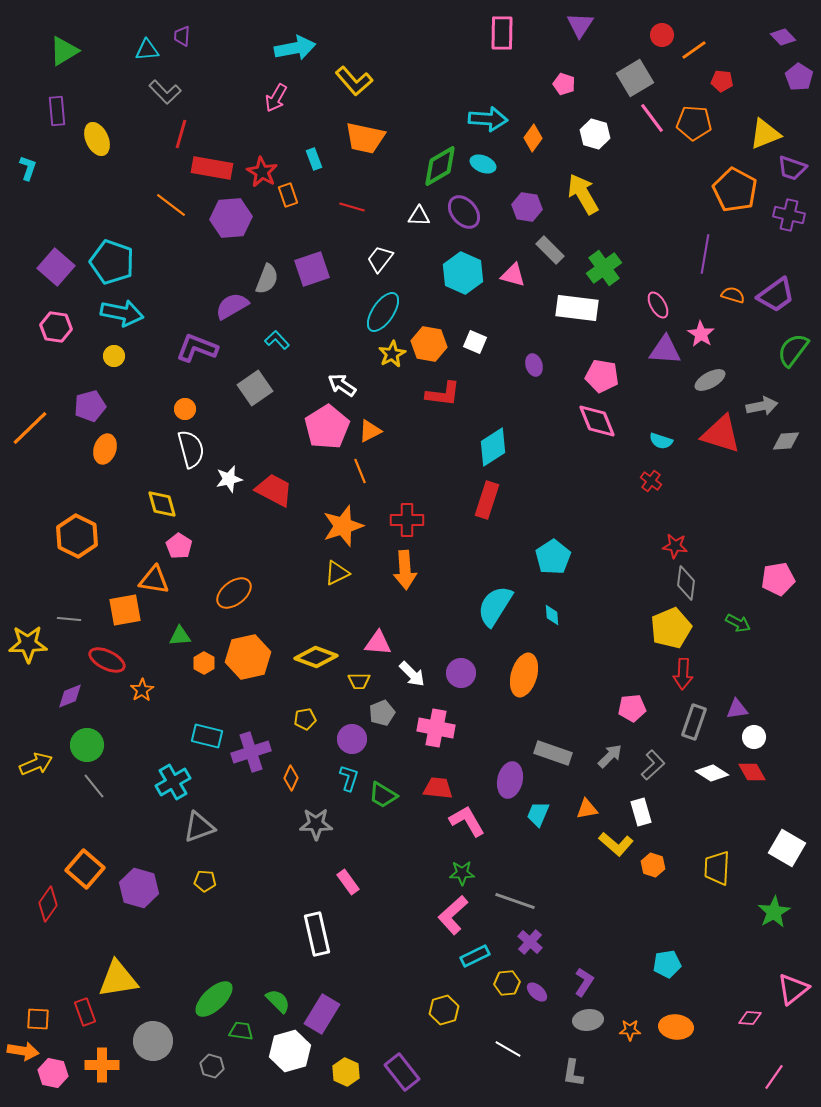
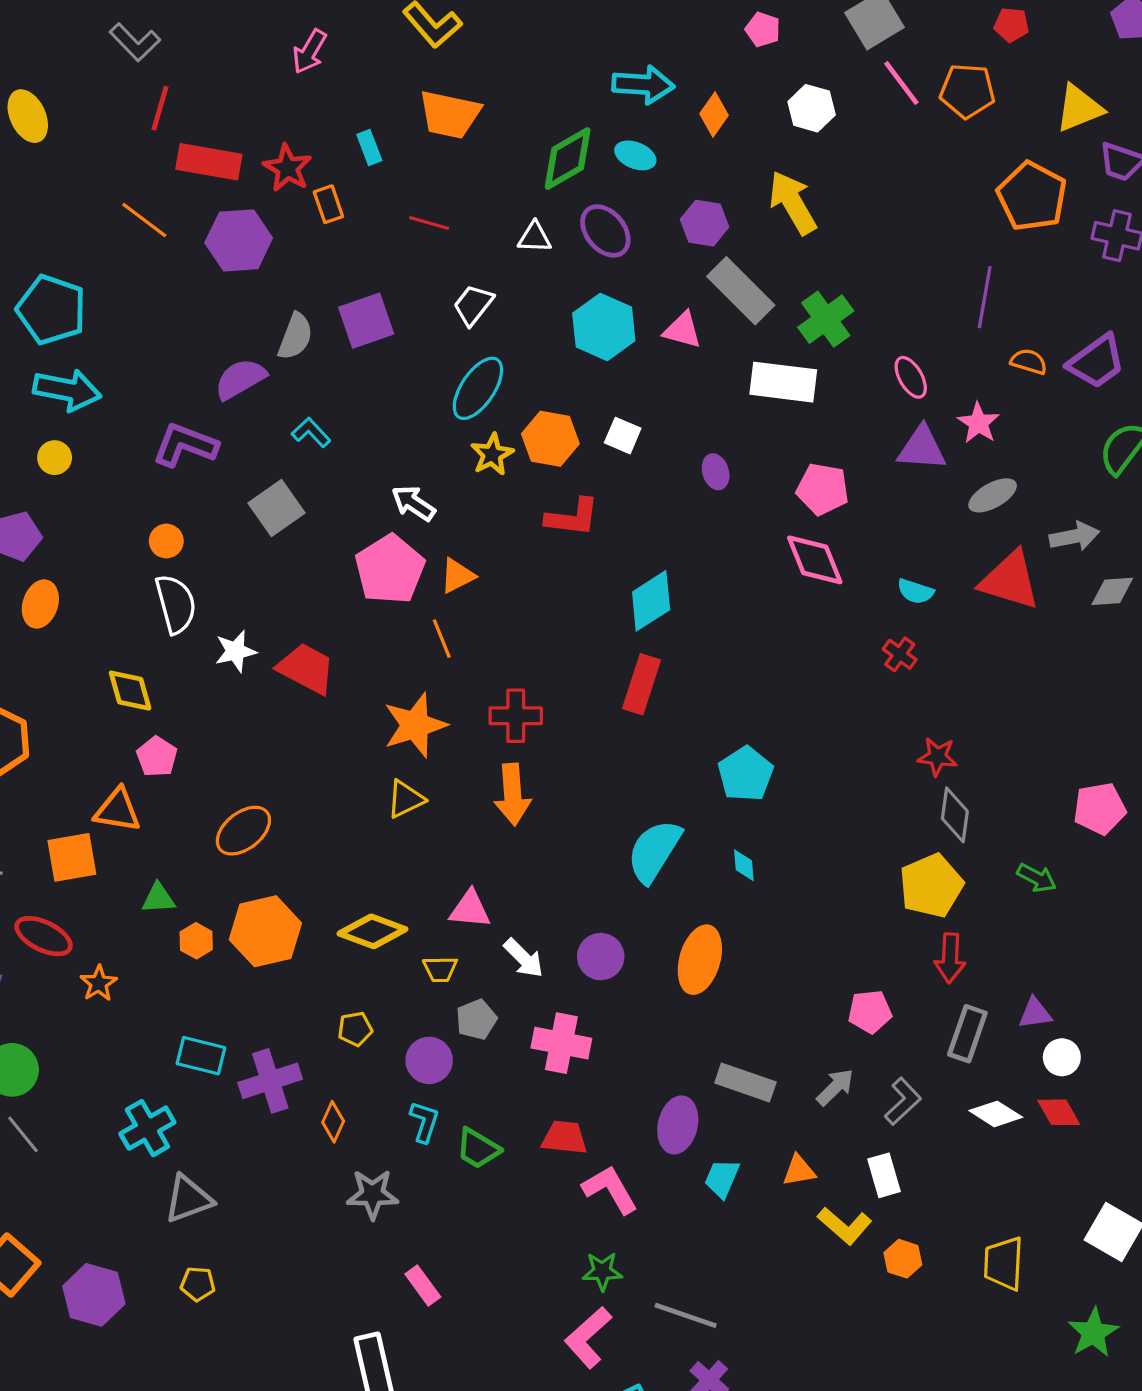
gray rectangle: (550, 250) -> (741, 291), size x1.5

